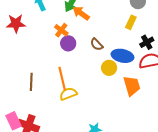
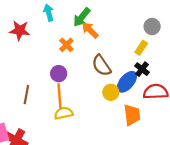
black cross: (147, 42) -> (142, 69), moved, turned -32
purple circle: (68, 43) -> (59, 74), moved
brown semicircle: (97, 44) -> (101, 66), size x1.5
blue ellipse: (122, 56) -> (127, 82), turned -70

